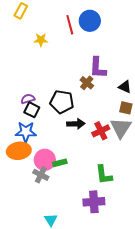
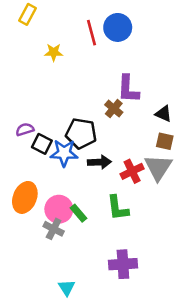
purple semicircle: (28, 99) -> (25, 129), moved
blue star: (26, 132) -> (64, 153), moved
orange ellipse: (19, 151) -> (25, 197), turned -60
green rectangle: (60, 163) -> (78, 213), turned 64
green L-shape: (104, 175) -> (118, 208), moved

